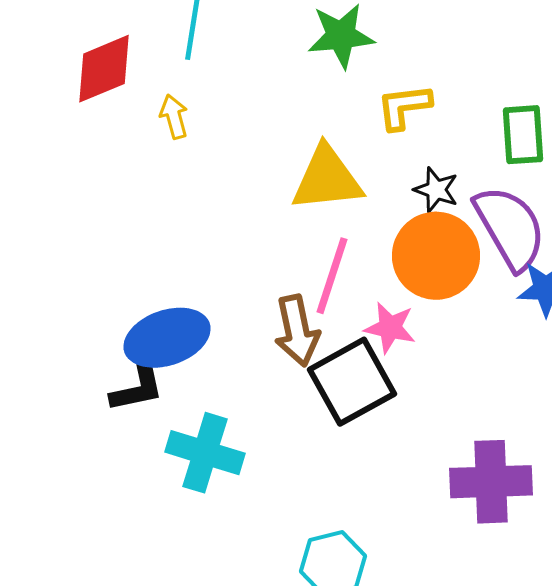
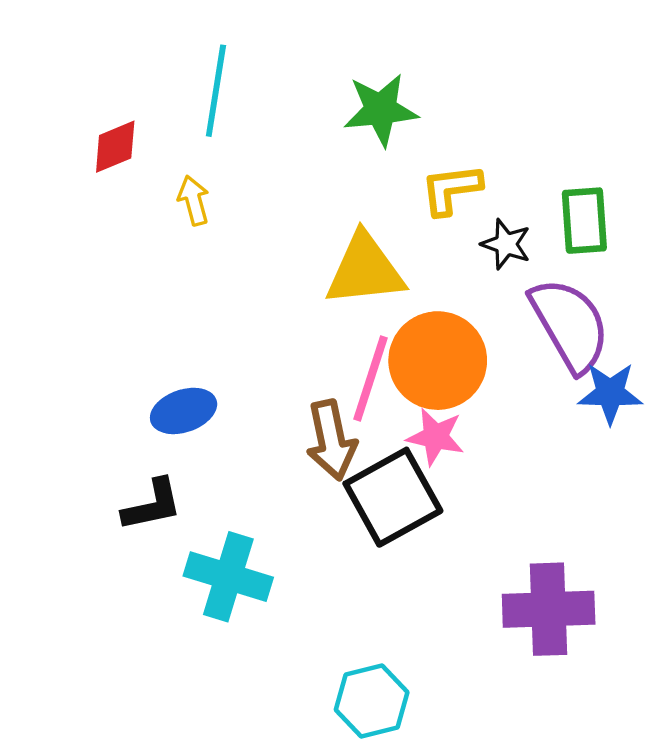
red diamond: (104, 69) -> (115, 147), size x0.7
black star: (436, 190) -> (506, 244), moved
orange circle: (436, 256) -> (438, 361), moved
blue ellipse: (167, 338) -> (184, 411), moved, size x0.7

